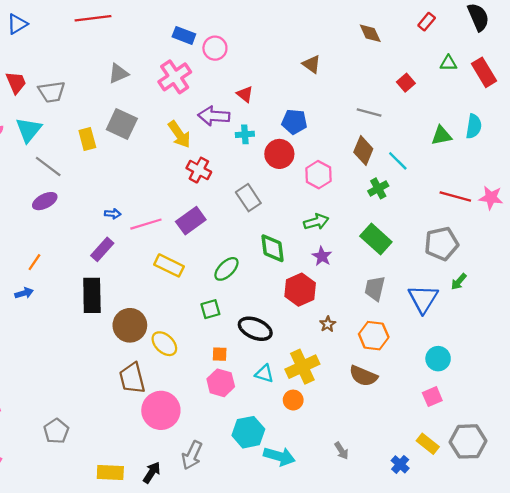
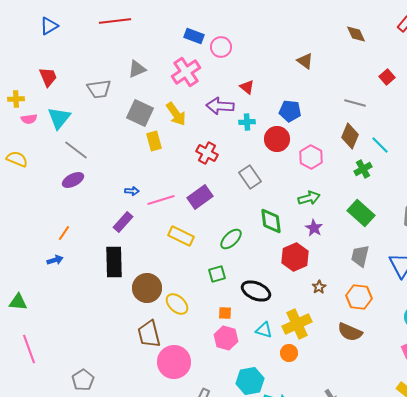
gray trapezoid: (52, 92) -> (99, 89), moved
yellow arrow: (179, 134) -> (176, 114), moved
yellow rectangle: (87, 139) -> (154, 141), moved

